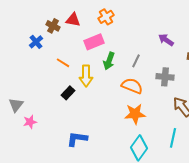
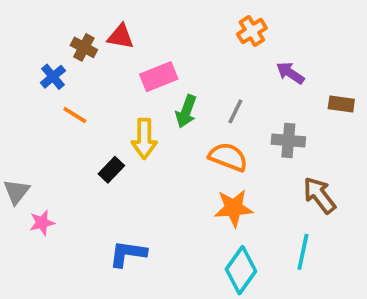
orange cross: (106, 17) -> (252, 31), moved
orange line: (63, 63) -> (75, 115), moved

